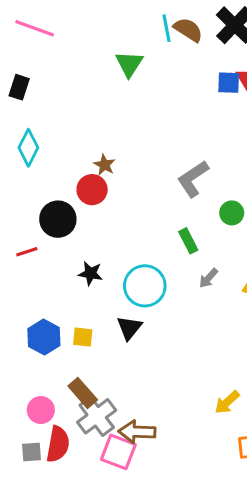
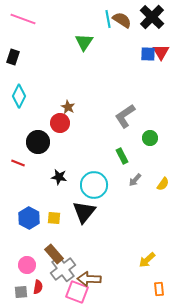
red line: (27, 252) -> (18, 163), turned 40
black triangle: (129, 328) -> (84, 212), size x1.4
red semicircle: (58, 444) -> (38, 287), size x0.6

